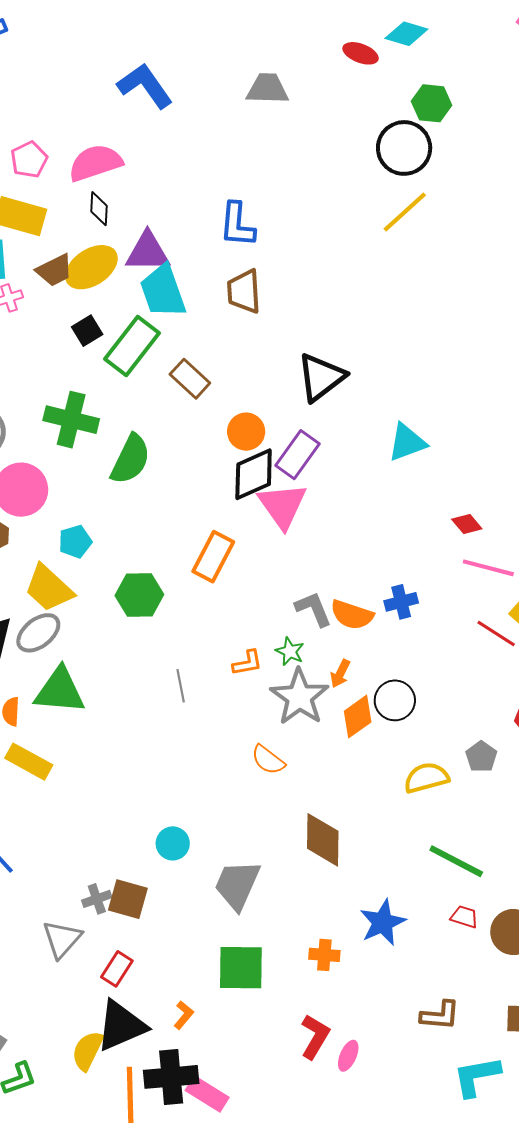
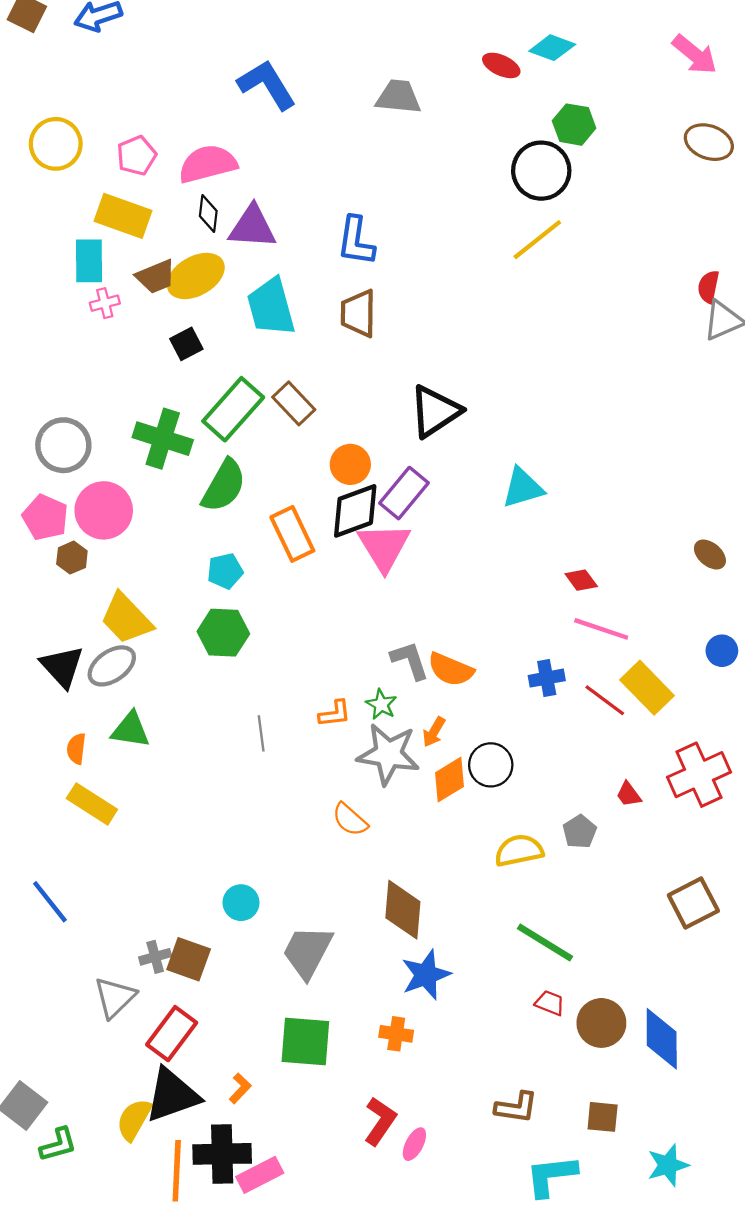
purple triangle: (148, 252) -> (252, 227), moved
green rectangle: (132, 346) -> (233, 409), moved
cyan pentagon: (75, 542) -> (225, 571), moved
orange rectangle: (213, 557) -> (292, 534), moved, turned -57
blue cross: (401, 602) -> (547, 678), moved
green triangle: (60, 691) -> (131, 730), size x0.7
gray star: (299, 697) -> (388, 754), turned -30
blue star: (383, 923) -> (426, 975), moved
red rectangle: (117, 969) -> (172, 1034), size x1.4
pink rectangle: (207, 1094) -> (260, 1175), turned -63

